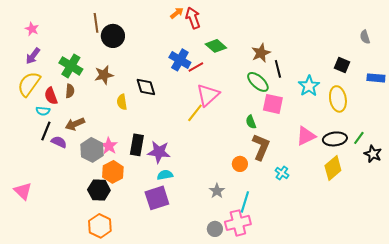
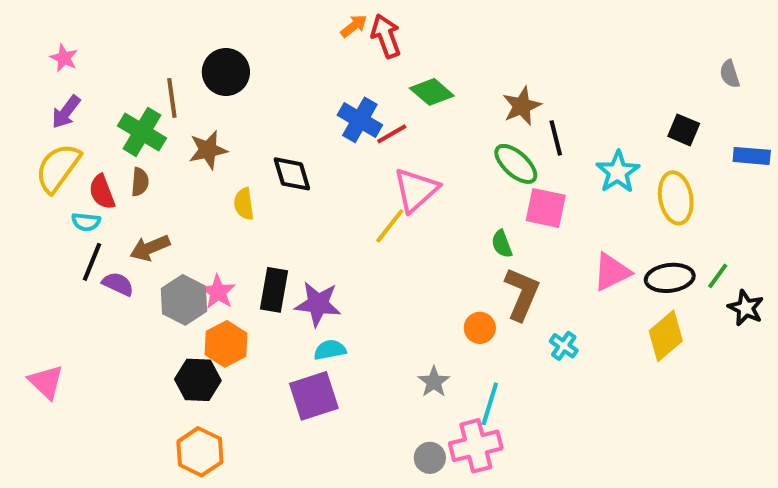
brown line: (96, 23) -> (172, 98), moved

